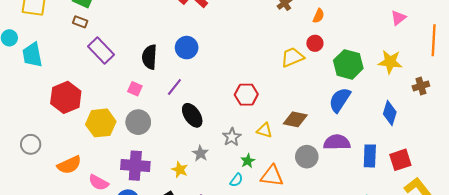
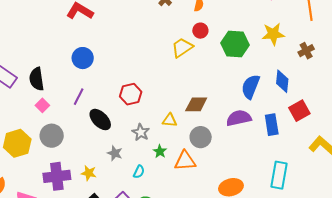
black semicircle: (149, 57) -> (37, 79), moved
pink square: (135, 89) -> (42, 105), turned 32
red hexagon: (246, 95) -> (131, 94), moved
blue semicircle: (340, 100) -> (251, 87), moved
gray circle: (307, 157) -> (201, 137), moved
red square: (400, 160) -> (299, 111), moved
yellow star: (180, 170) -> (89, 173), moved
cyan semicircle: (236, 180) -> (139, 172), moved

